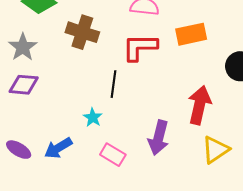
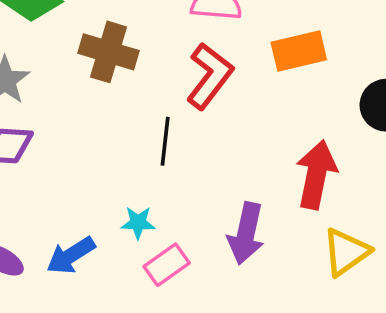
red L-shape: (140, 47) -> (210, 76), turned 129
cyan star: (93, 117) -> (138, 223), moved, turned -30
pink rectangle: (113, 155) -> (167, 265), turned -65

